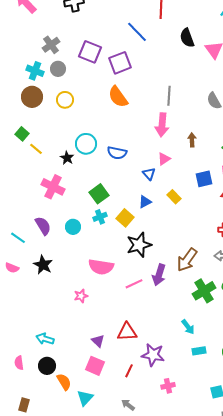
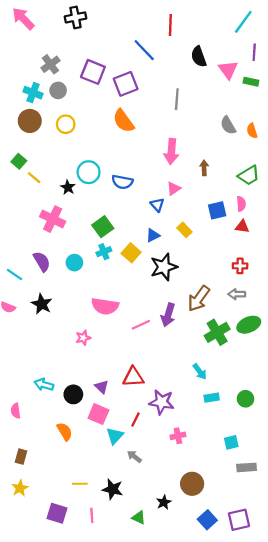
gray line: (169, 96) -> (177, 99), moved
black star: (139, 245) -> (164, 267), moved
black circle: (47, 366) -> (73, 394), moved
cyan triangle: (85, 398) -> (115, 436), moved

